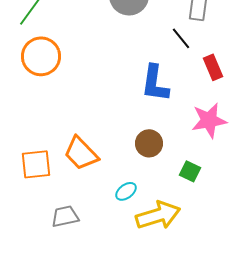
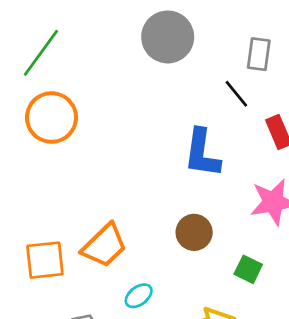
orange trapezoid: (81, 153) -> (104, 246), turned -90
cyan ellipse: (126, 191) -> (139, 296), moved

